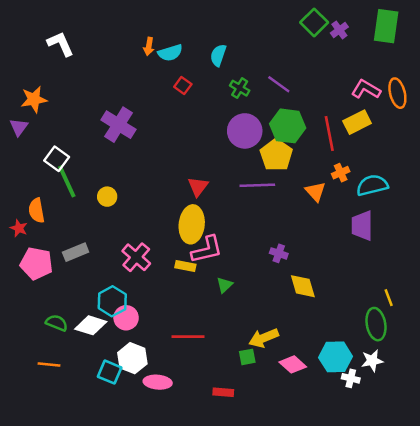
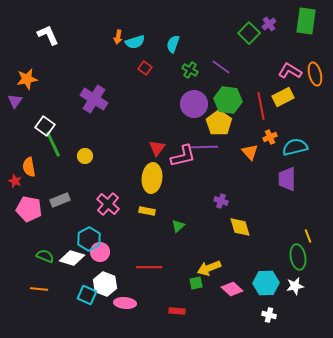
green square: (314, 22) -> (249, 33), moved
pink L-shape: (207, 250) -> (183, 156), moved
white cross: (351, 378) -> (269, 315), moved

